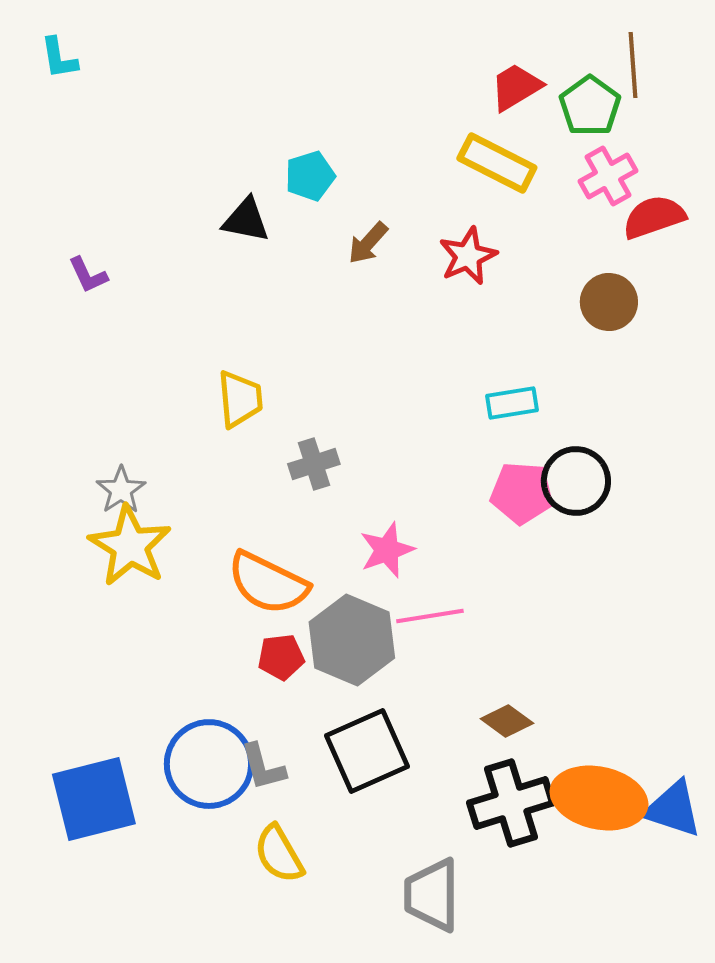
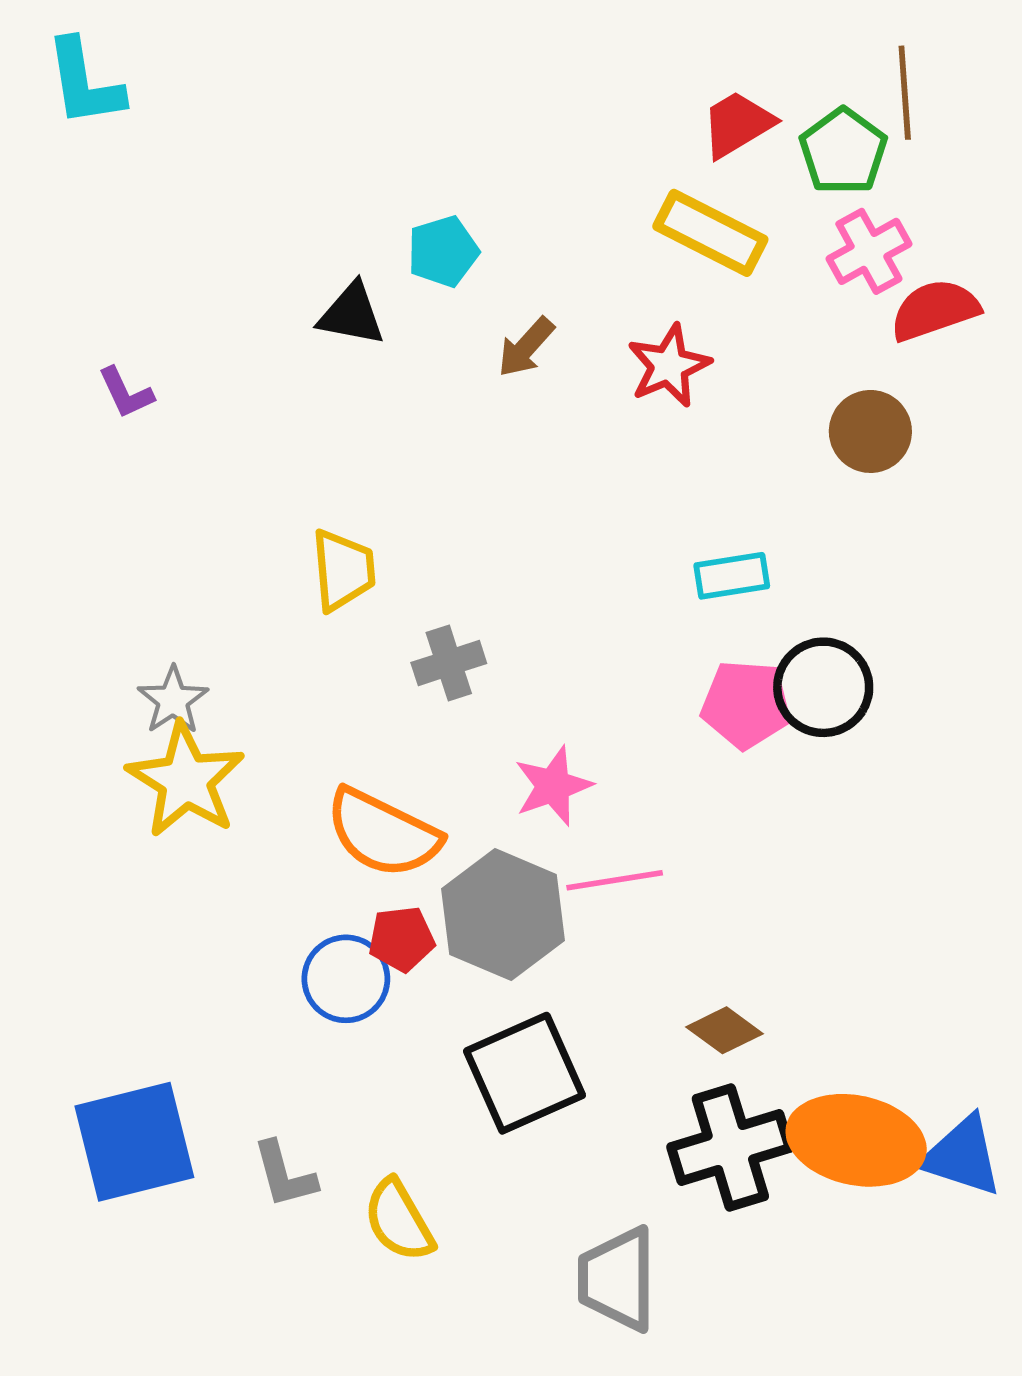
cyan L-shape: (59, 58) -> (84, 83), size x1.5
blue circle: (209, 764) -> (346, 979), moved, size x0.7
gray L-shape: (263, 767) -> (284, 1175), moved

